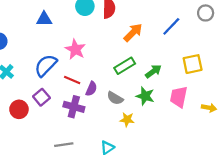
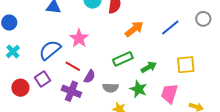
gray semicircle: (115, 98) -> (110, 88), turned -35

